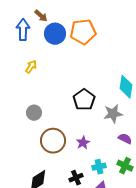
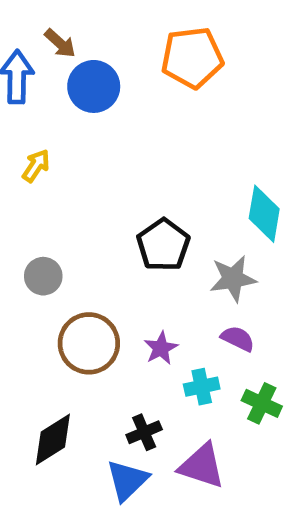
orange pentagon: (83, 32) -> (192, 58), moved
purple semicircle: (125, 139) -> (238, 339), moved
cyan cross: (99, 167) -> (202, 387), moved

